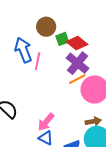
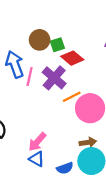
green square: (62, 39) -> (57, 45), moved
purple cross: (77, 63) -> (54, 78), moved

